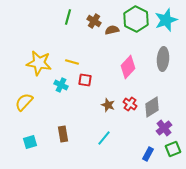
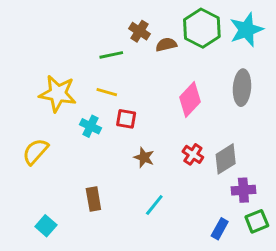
green line: (68, 17) -> (111, 55), moved, turned 63
brown star: (108, 105) -> (144, 157), moved
purple cross: (164, 128) -> (243, 190), turned 35
cyan square: (30, 142) -> (46, 226), moved, turned -32

